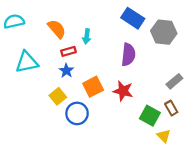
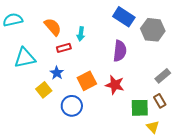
blue star: (66, 71) -> (57, 73), moved
yellow square: (58, 96) -> (44, 90), moved
green square: (150, 116) -> (140, 108), turned -30

